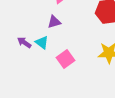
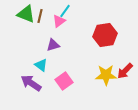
purple arrow: (24, 42) -> (31, 83), moved, size x1.5

